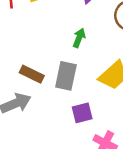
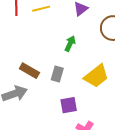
gray rectangle: (66, 76) -> (57, 74), size x0.7

